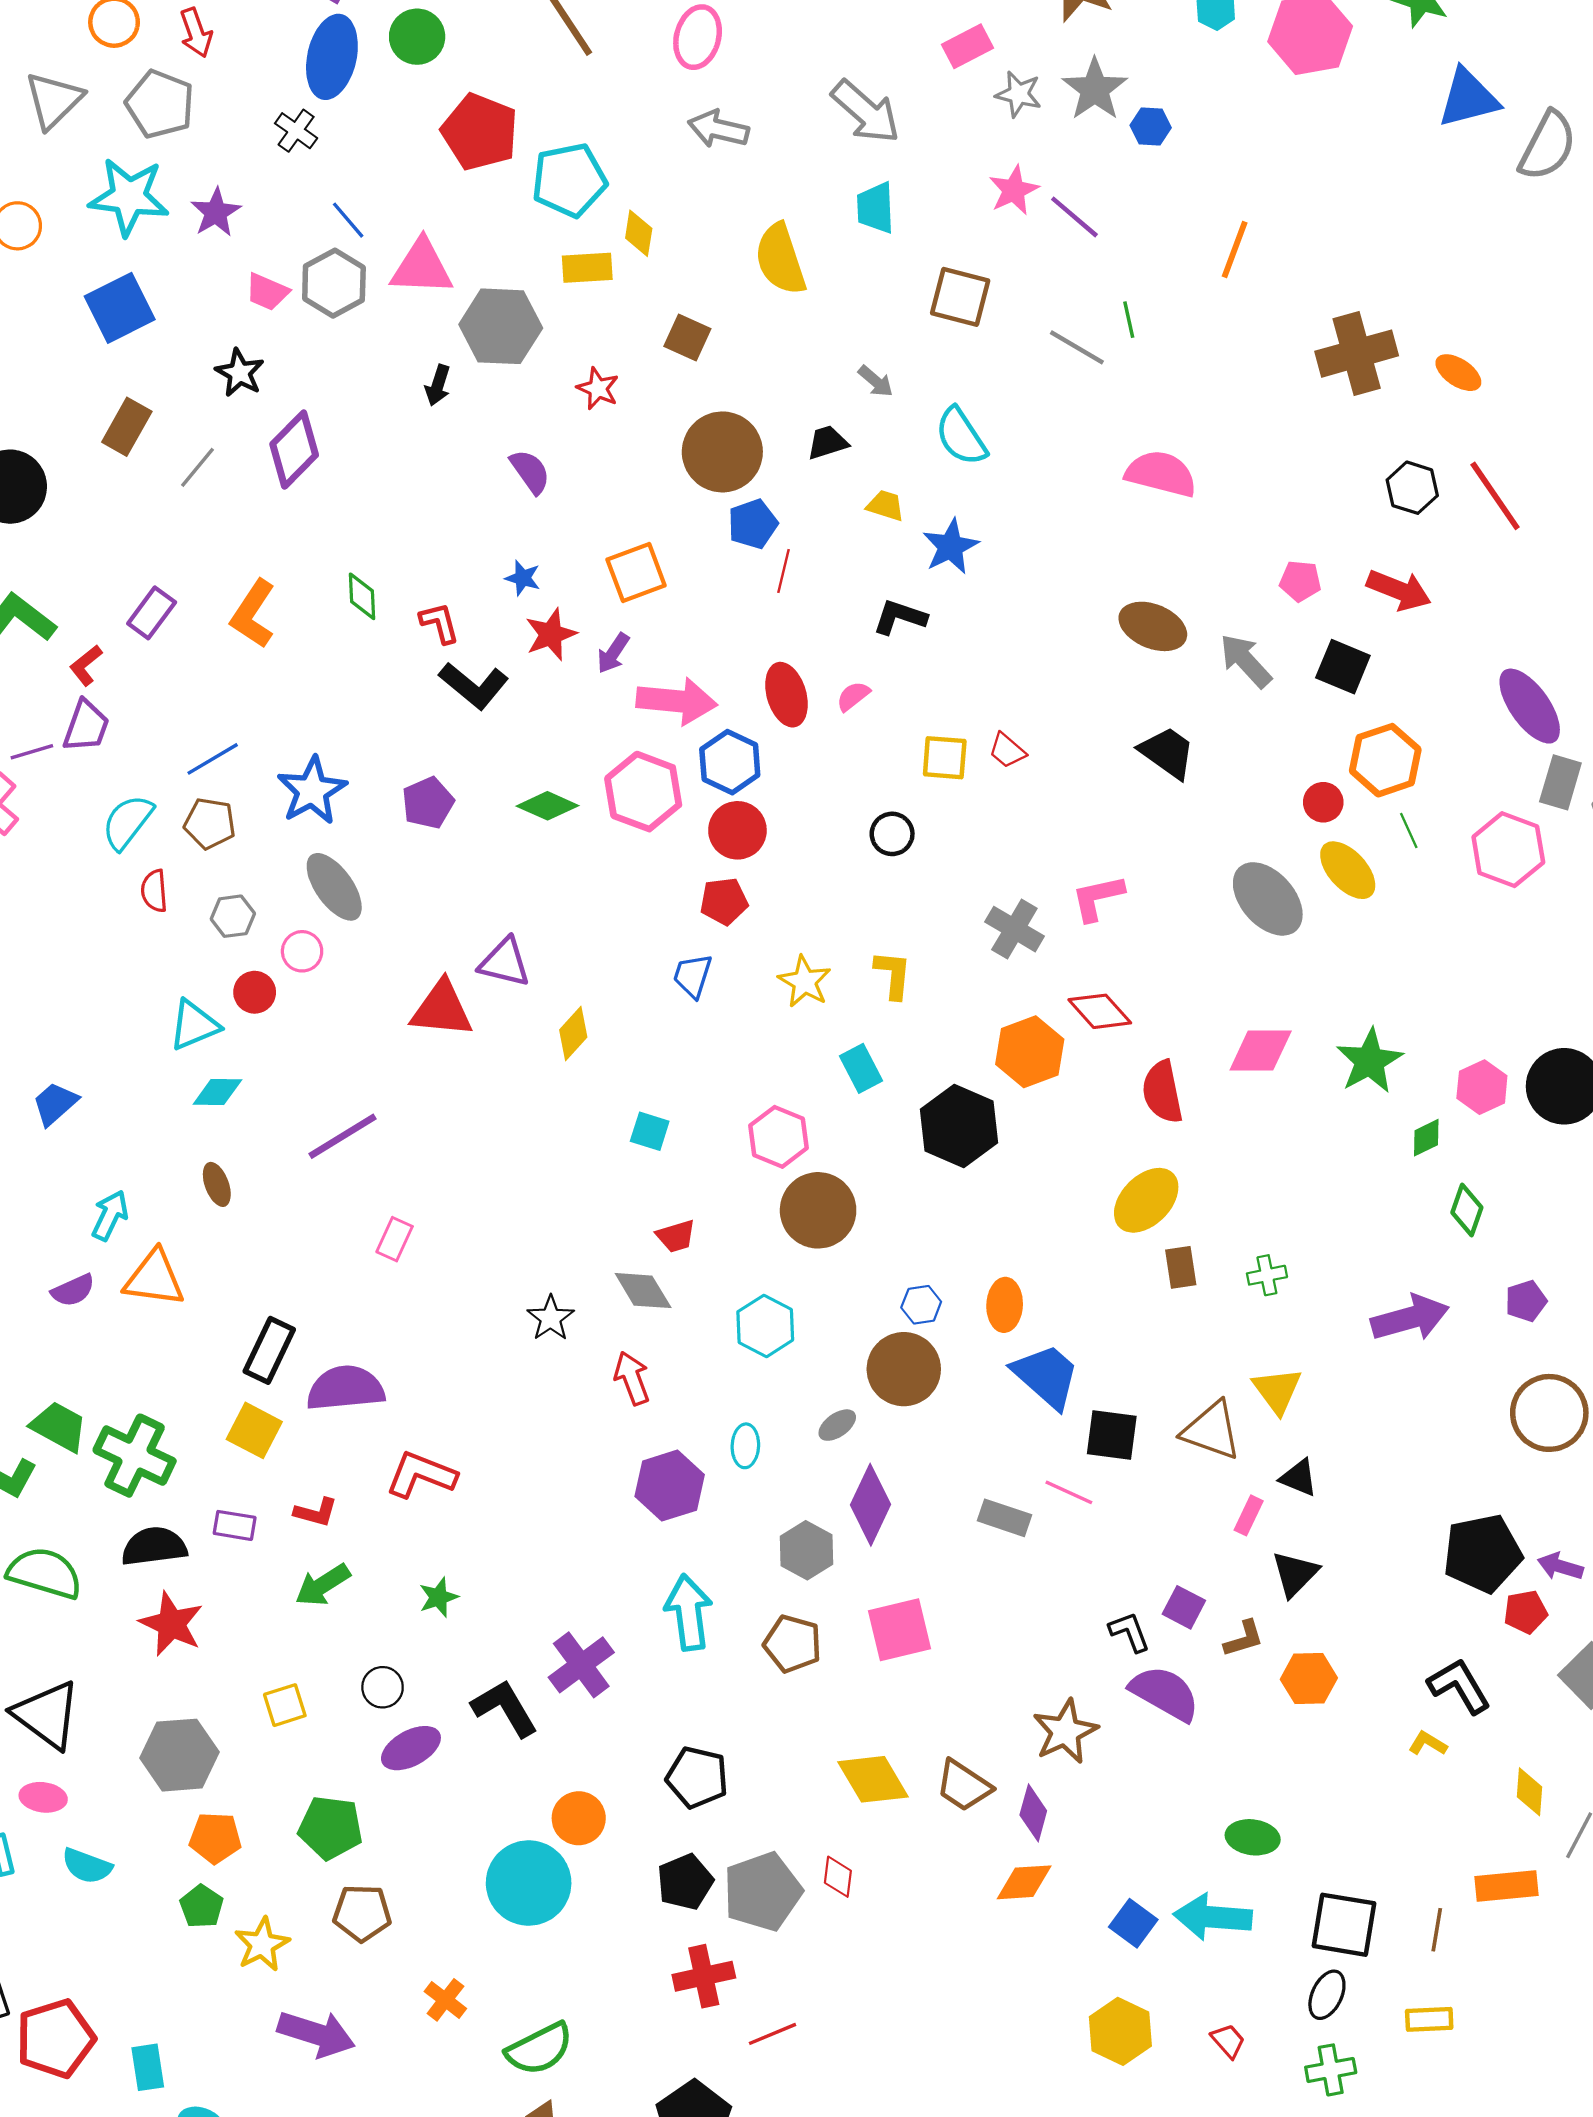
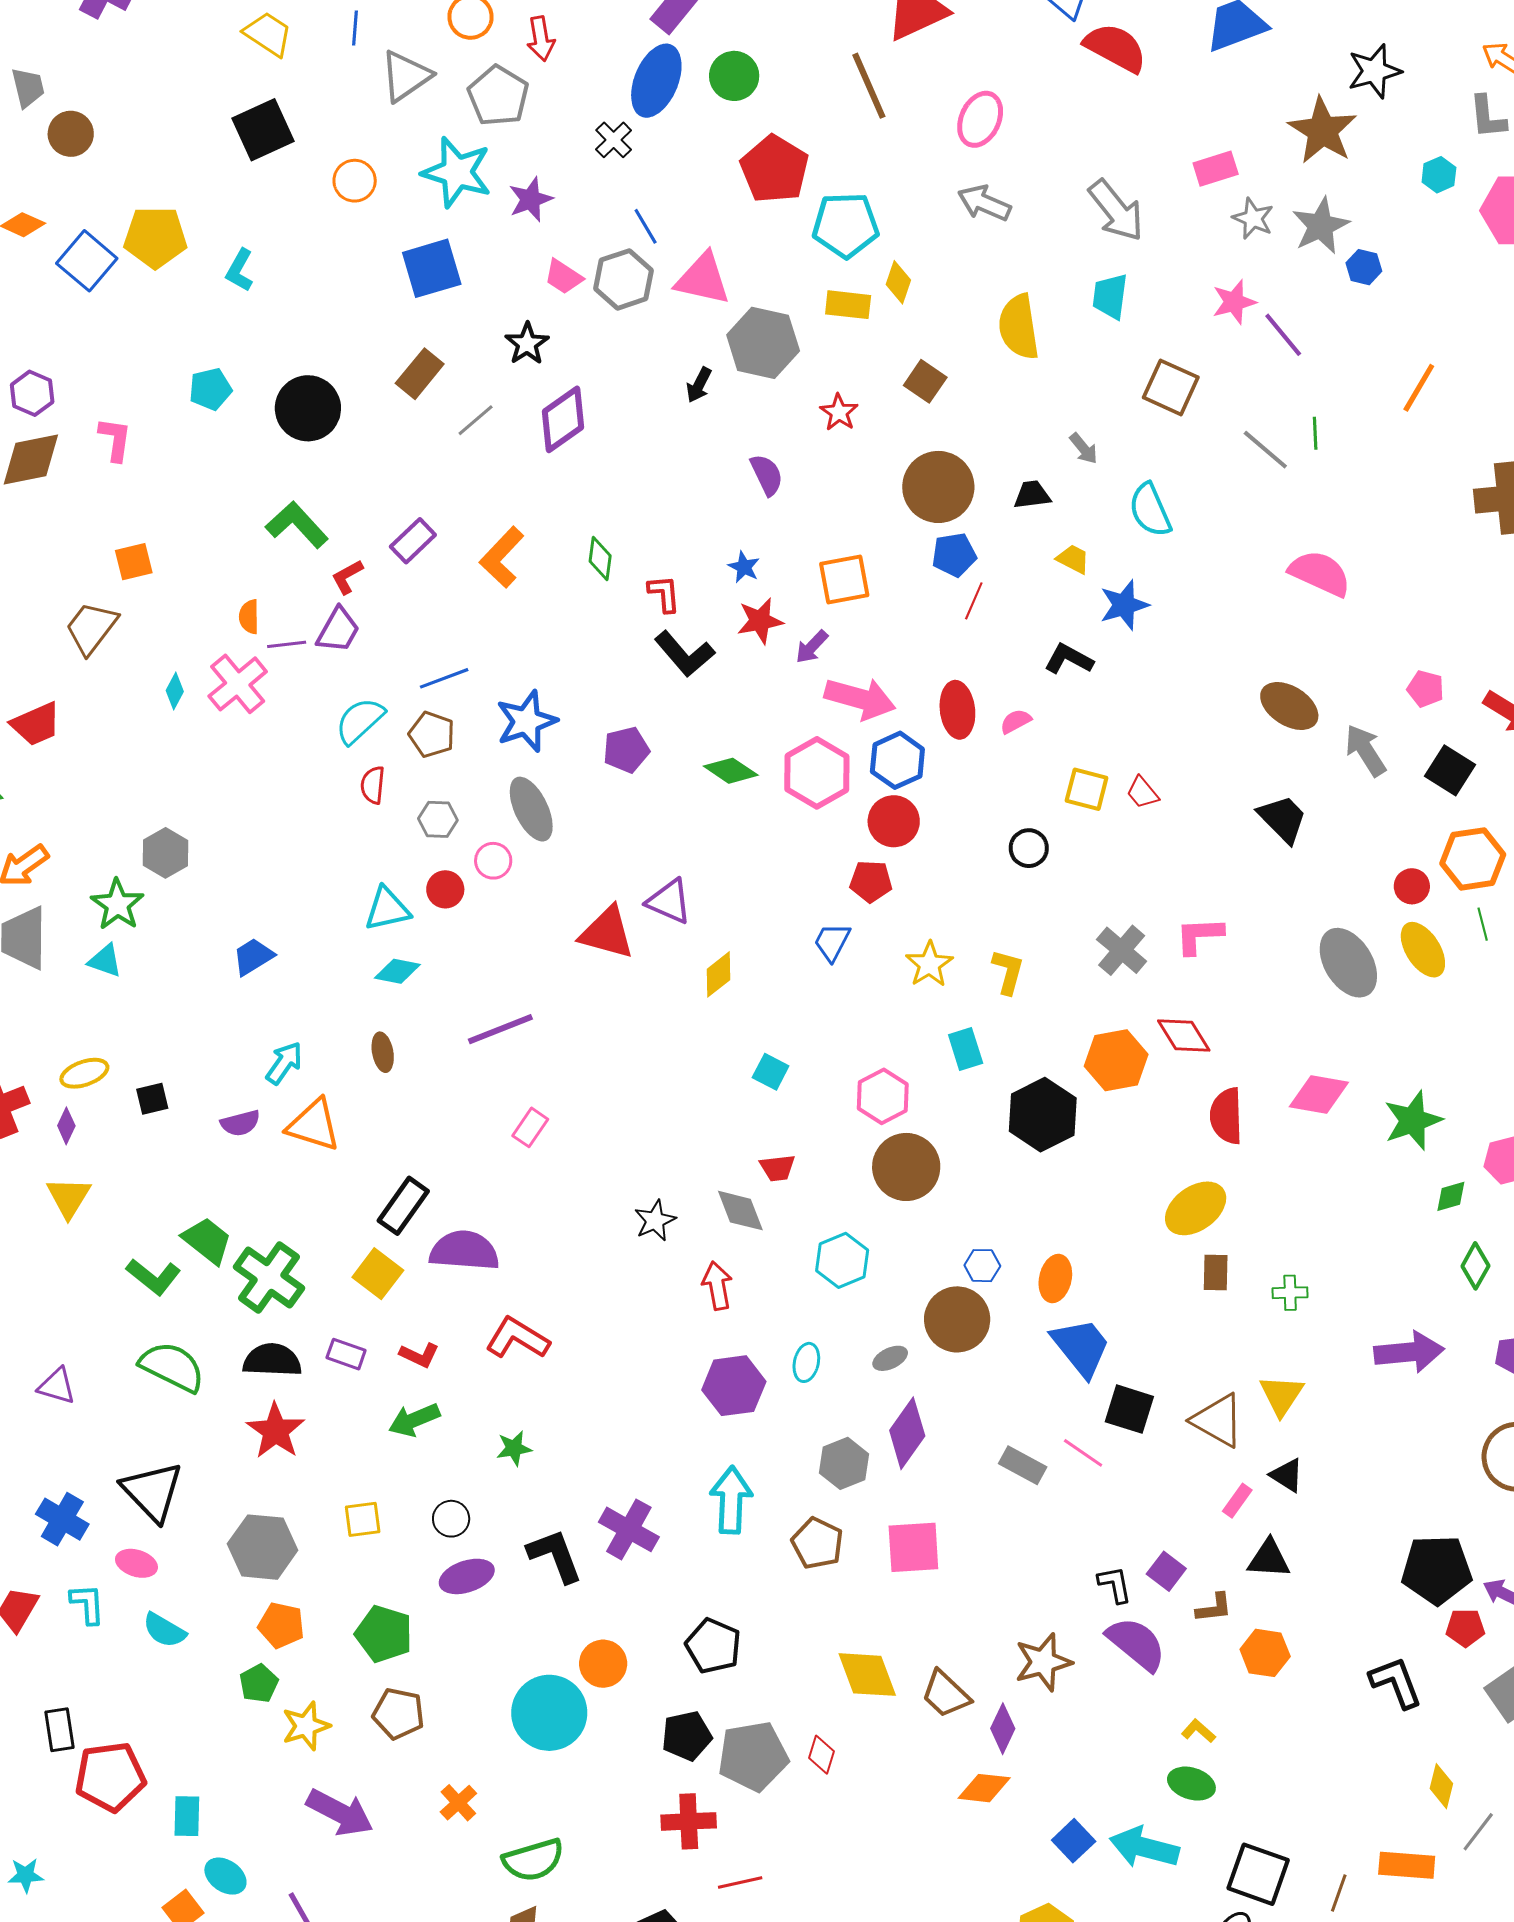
black triangle: (1295, 1574) -> (1269, 1559), turned 39
purple cross: (581, 1665) -> (629, 1529), turned -34
yellow L-shape: (1428, 1744) -> (1198, 1731), moved

